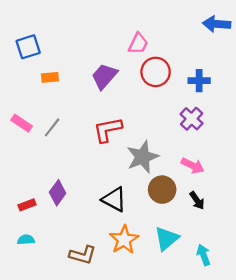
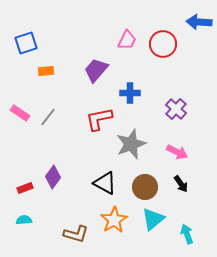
red circle: (156, 72) -> (163, 44), moved
blue cross: (199, 81) -> (130, 93), moved
brown circle: (162, 190) -> (145, 187), moved

